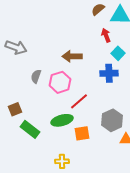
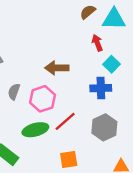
green ellipse: (62, 120) -> (35, 130), moved
gray hexagon: (112, 120) -> (104, 127), moved

